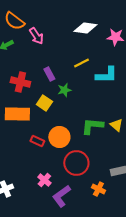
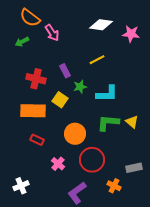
cyan L-shape: (106, 75) -> (107, 94), moved
red rectangle: (37, 141) -> (37, 140), moved
pink cross: (44, 180) -> (58, 164), moved

